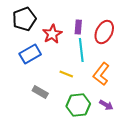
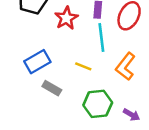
blue rectangle: (30, 54) -> (37, 62), moved
purple arrow: (106, 105) -> (131, 115), moved

